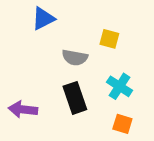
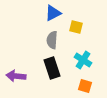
blue triangle: (43, 19) -> (53, 13), moved
gray semicircle: (75, 58) -> (52, 40), turned 84

